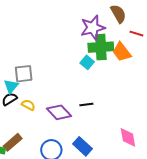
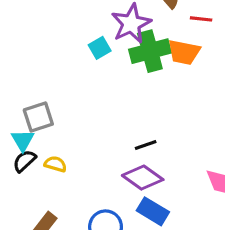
orange trapezoid: (122, 52) -> (184, 52), turned -30
cyan square: (87, 62) -> (100, 48), moved, turned 32
purple diamond: (59, 112) -> (143, 178), moved

